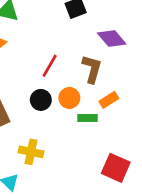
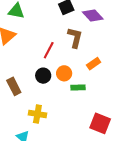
purple diamond: (112, 39) -> (93, 16), moved
brown L-shape: (92, 69) -> (75, 38), moved
orange rectangle: (109, 100) -> (94, 64), moved

